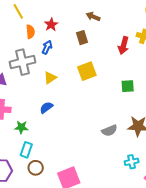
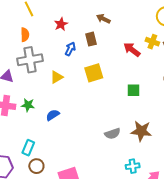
orange semicircle: (30, 32) -> (25, 35), moved
red arrow: (124, 45) -> (132, 50), turned 108
blue arrow: (47, 47) -> (70, 49), moved
blue semicircle: (46, 108) -> (53, 115), moved
green star: (21, 127) -> (28, 105), moved

